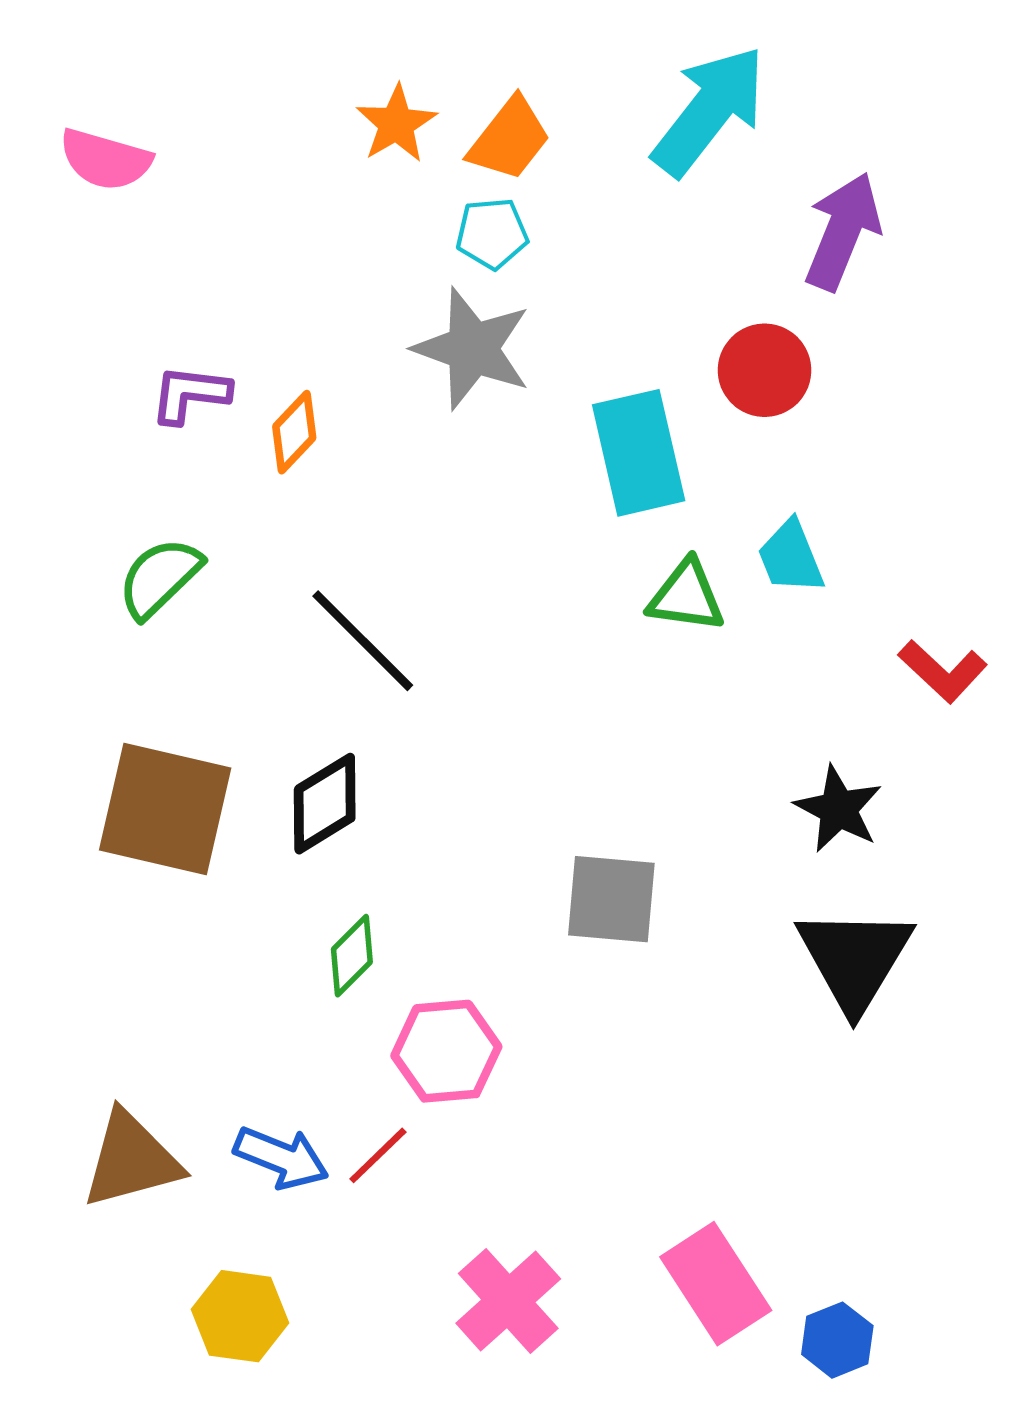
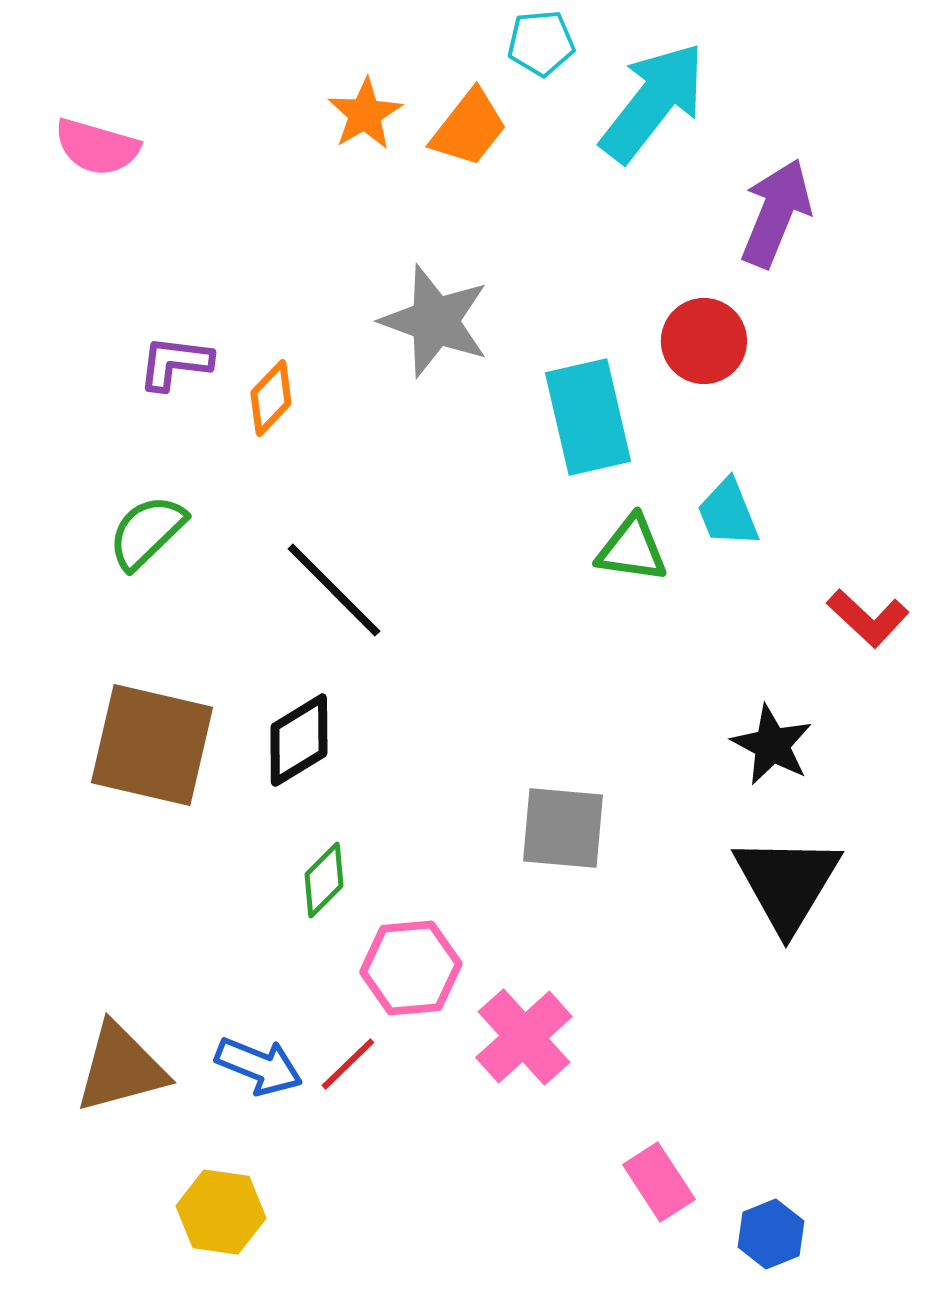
cyan pentagon: (492, 233) -> (541, 43), moved
pink rectangle: (716, 1284) -> (659, 1182), size x0.7
pink cross: (508, 1301) -> (524, 1037), moved

